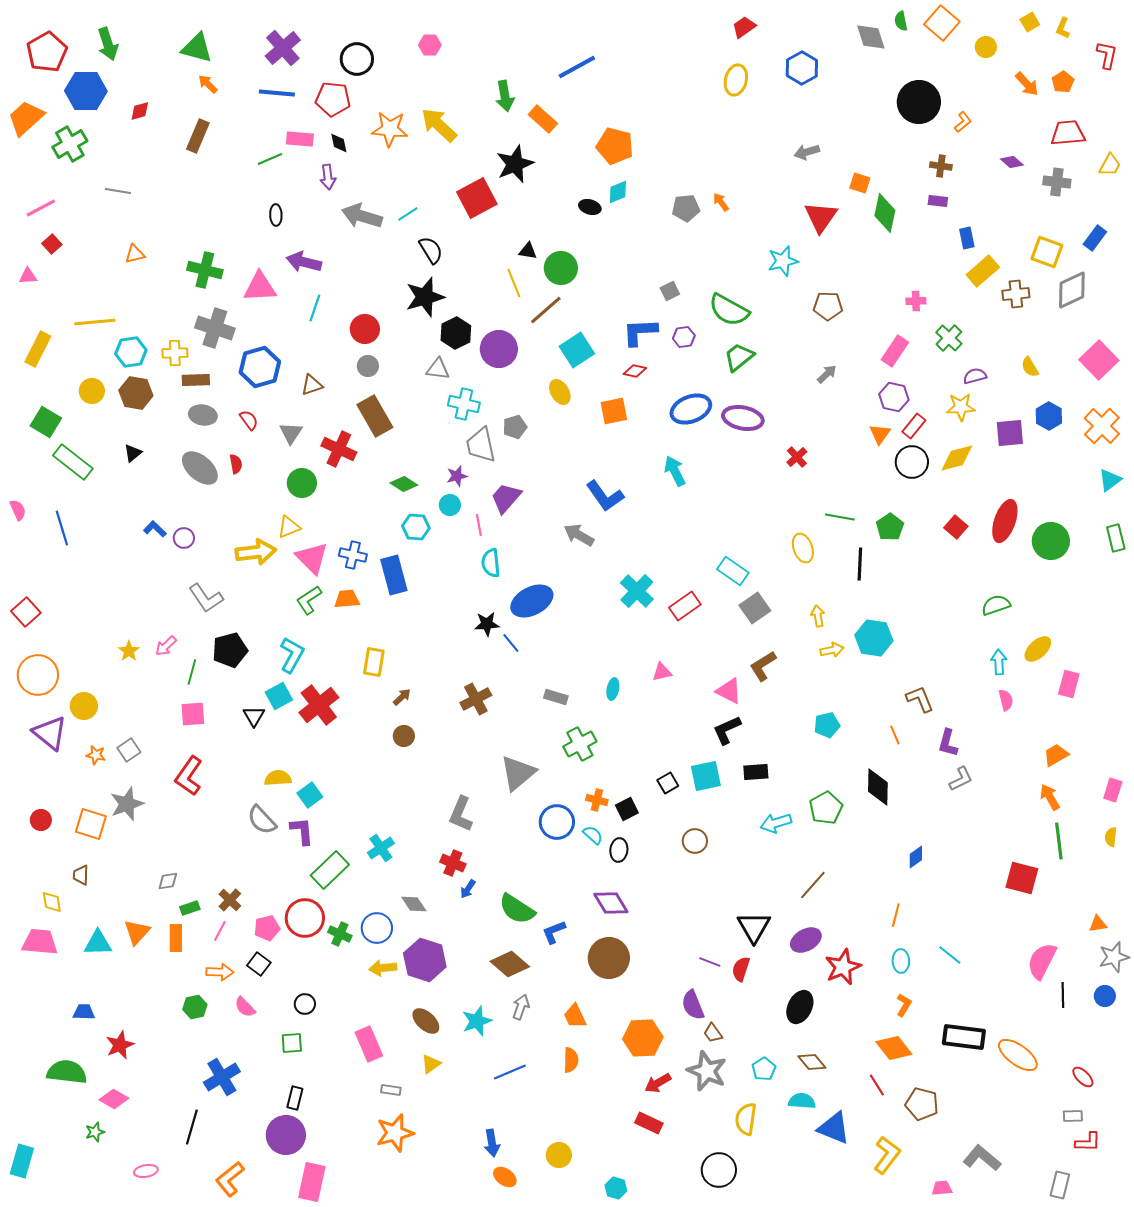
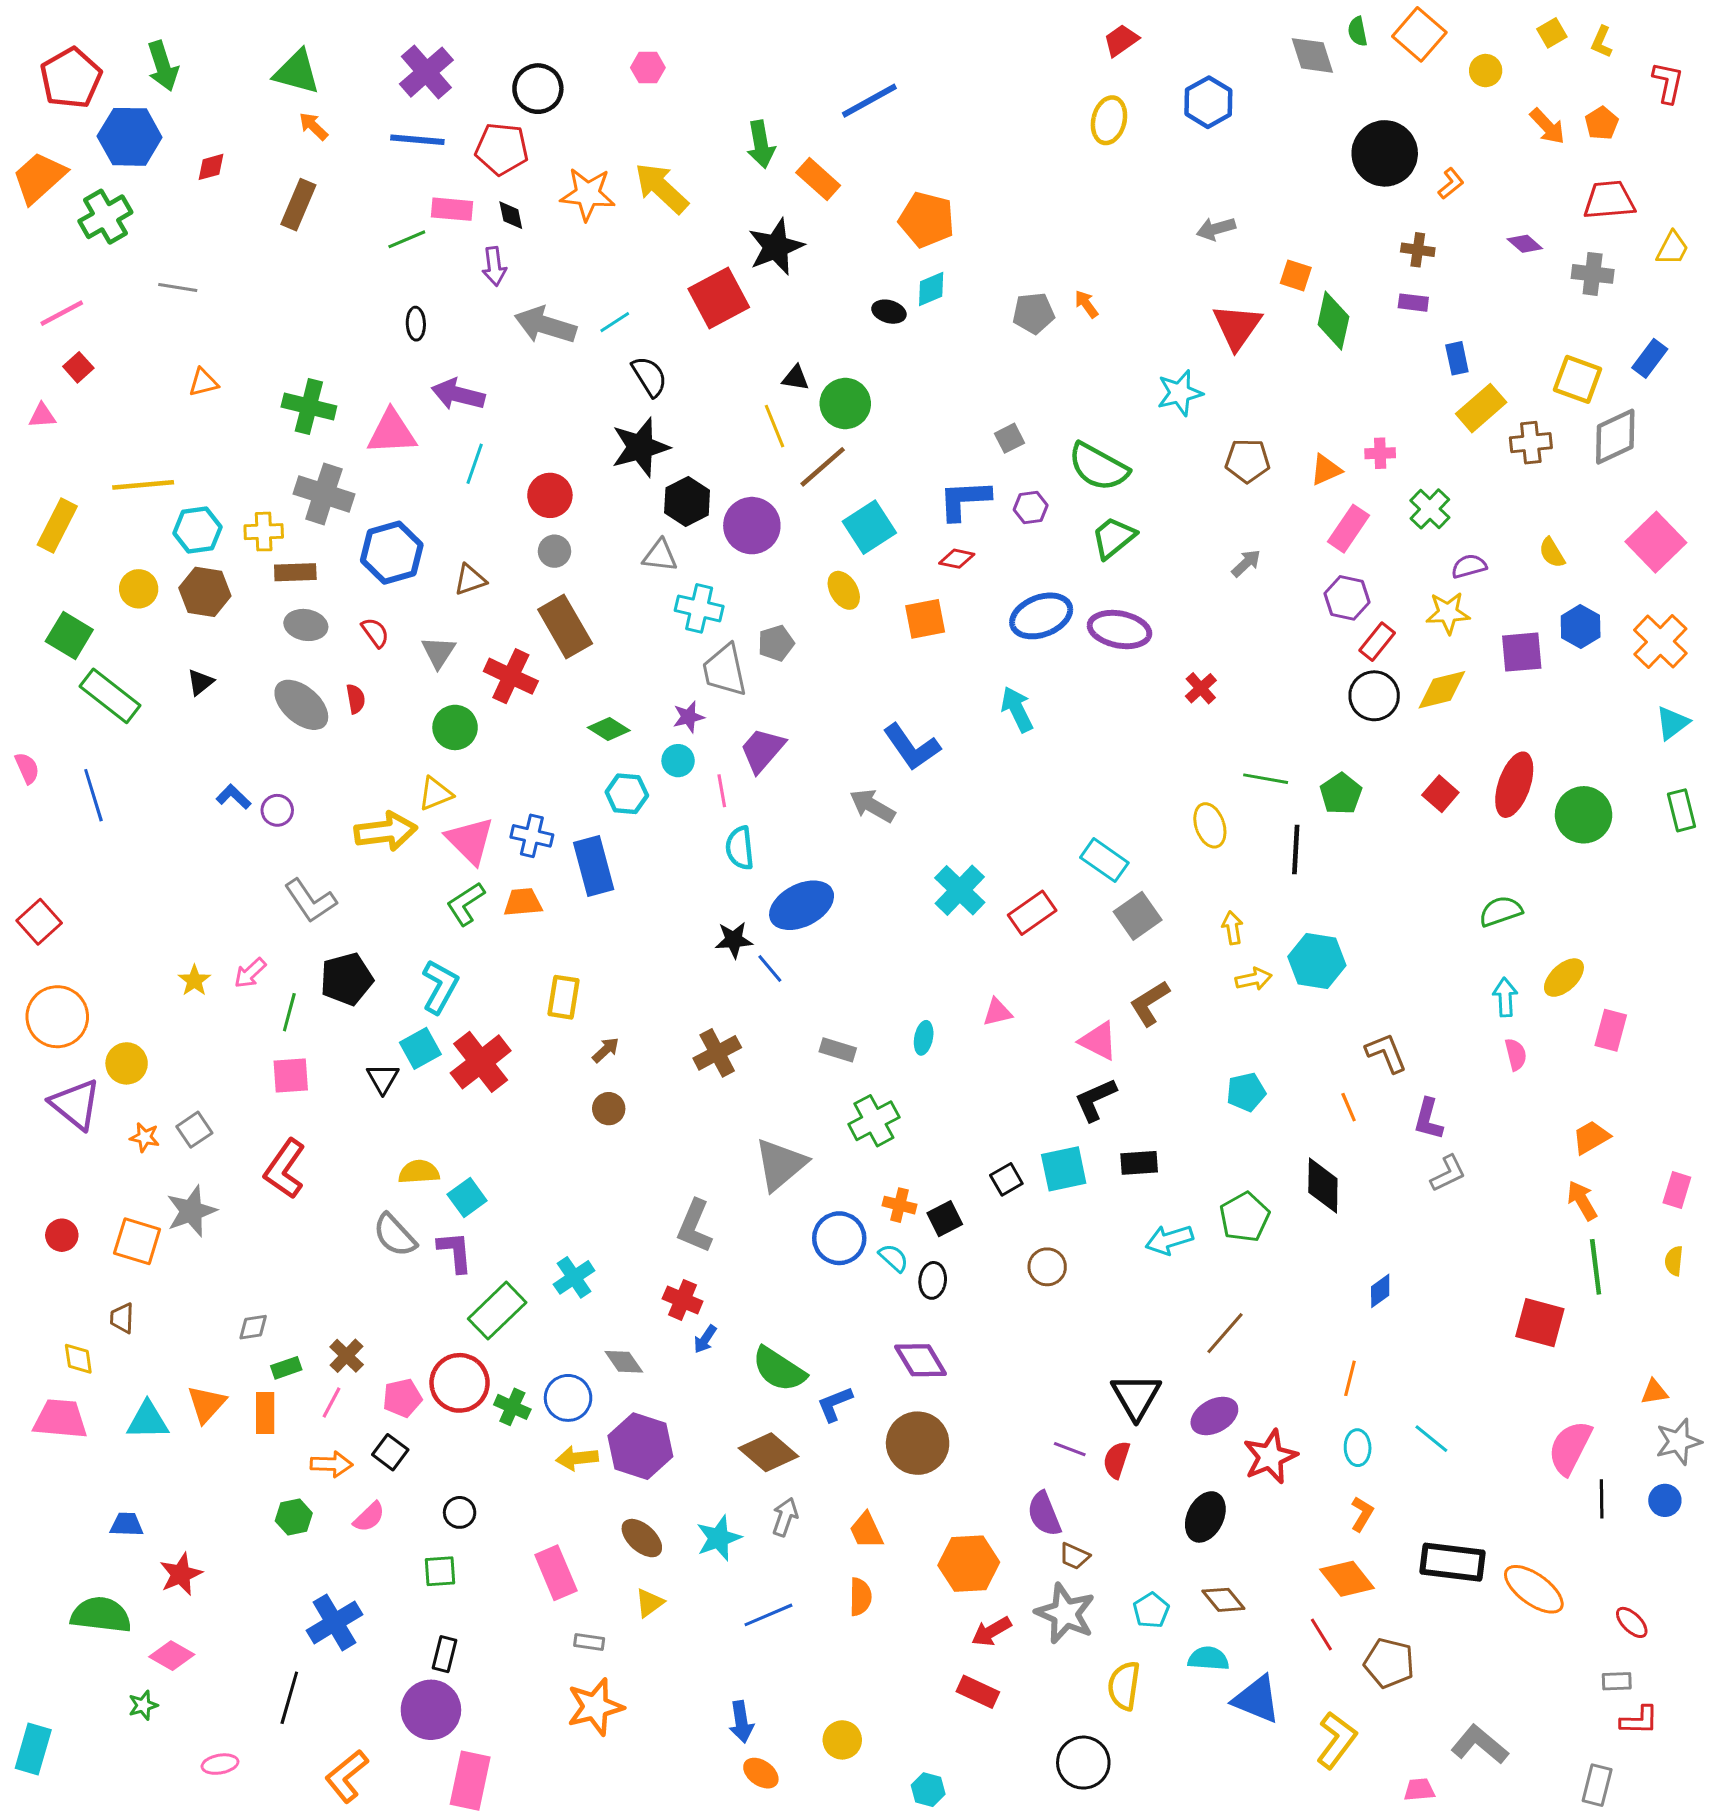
orange triangle: (880, 434) -> (1326, 470), moved, turned 30
pink semicircle: (245, 1007) -> (369, 1517), turned -90
brown trapezoid: (713, 1033) -> (1074, 1556), turned -30

